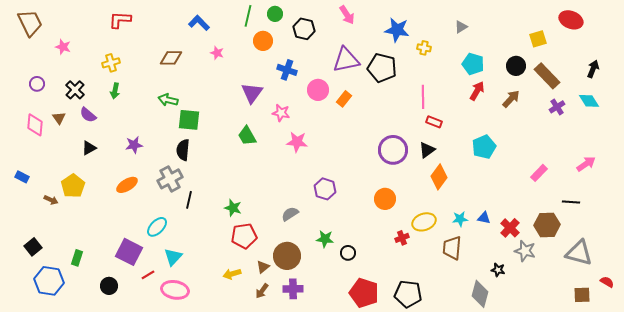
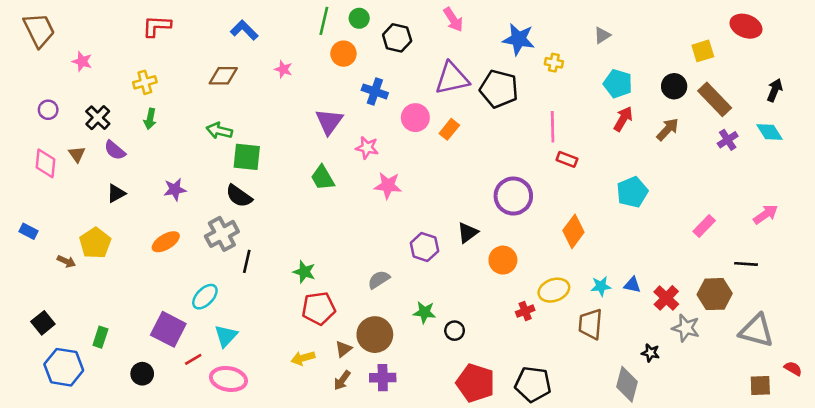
blue L-shape: (199, 23) -> (244, 30), moved
black semicircle: (183, 150) -> (239, 196), turned -60
black triangle: (427, 150) -> (468, 233), moved

